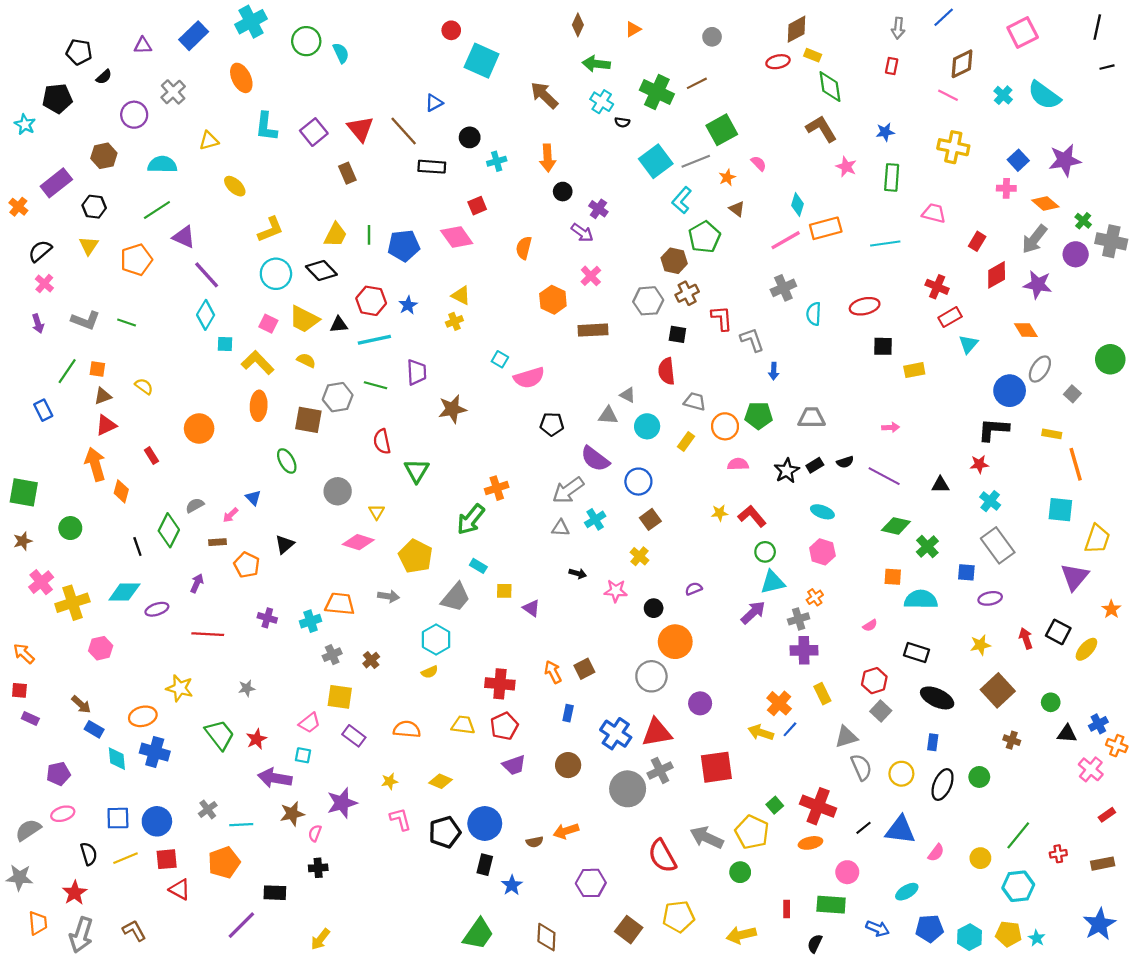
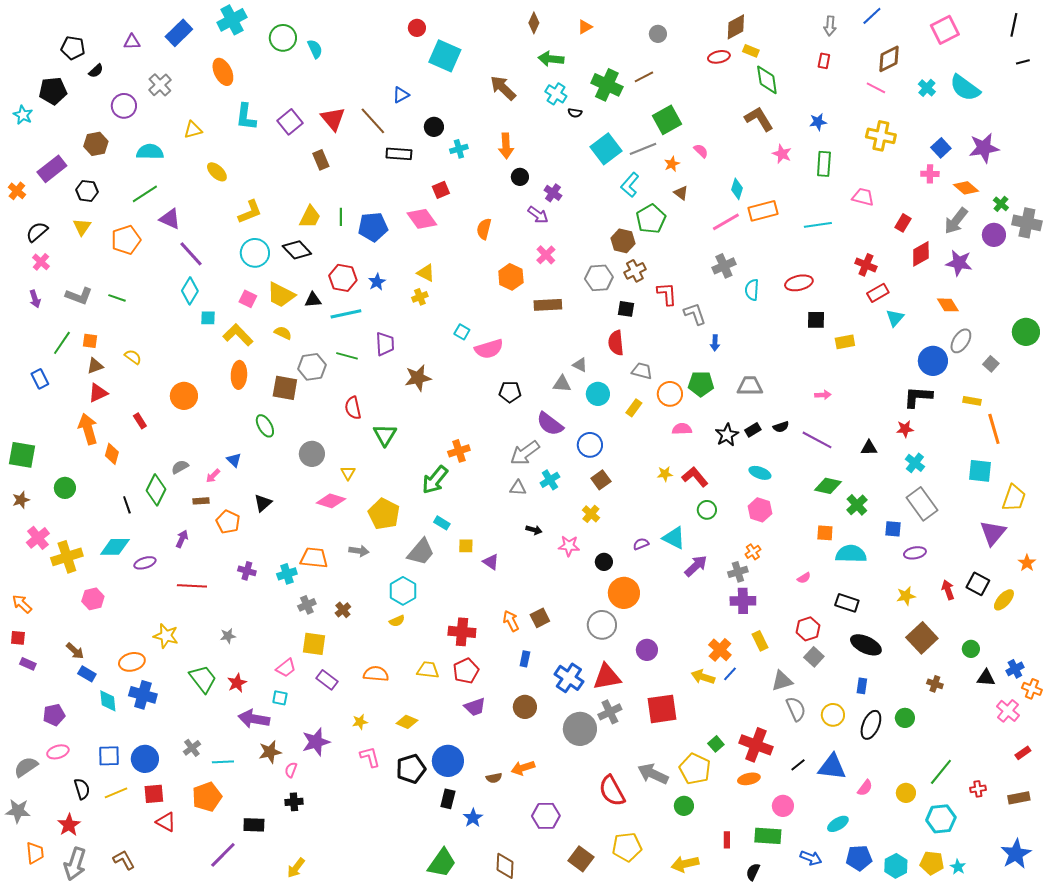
cyan triangle: (773, 582) -> (674, 538), moved, turned 40

